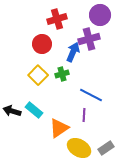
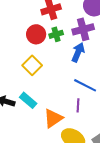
blue arrow: (73, 52) -> (78, 52), moved
green cross: (62, 74) -> (56, 34), moved

